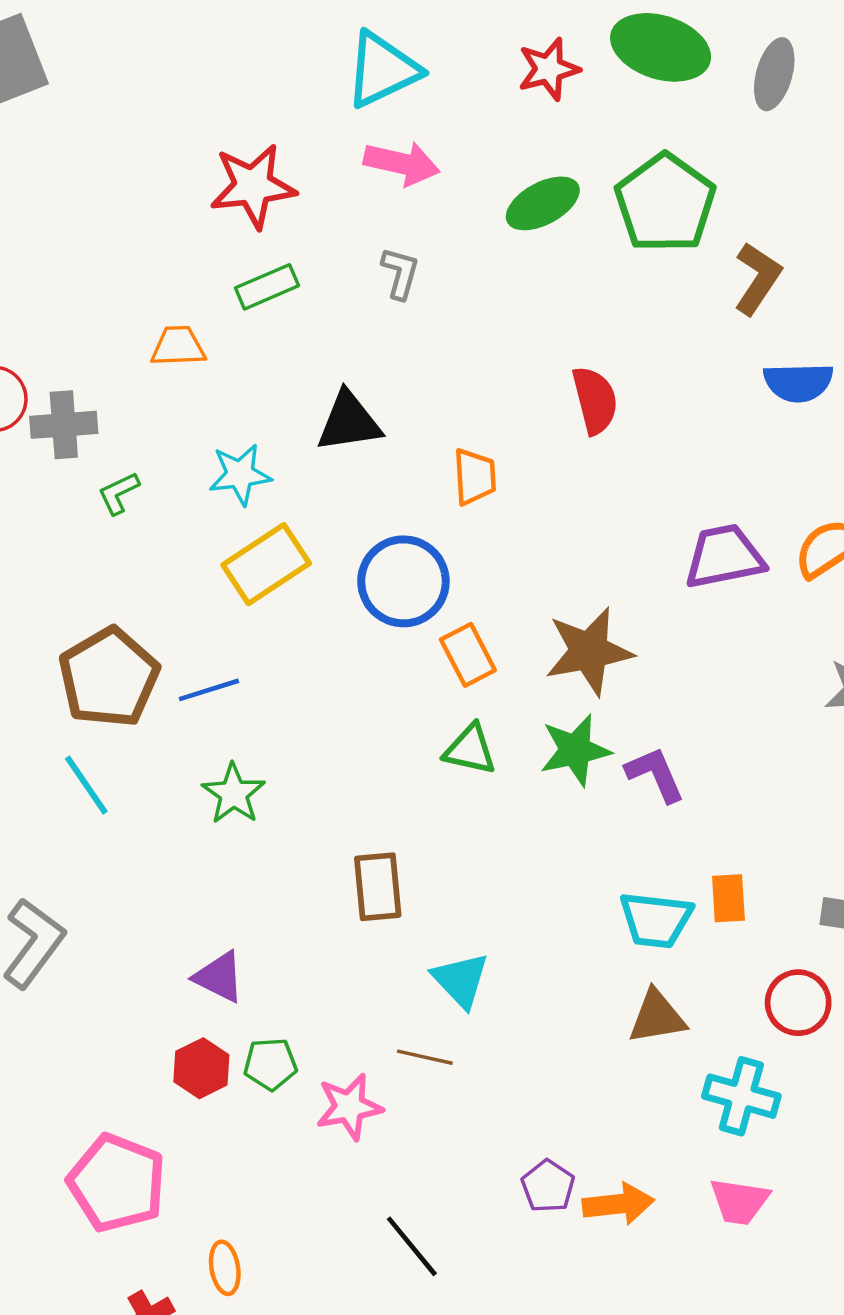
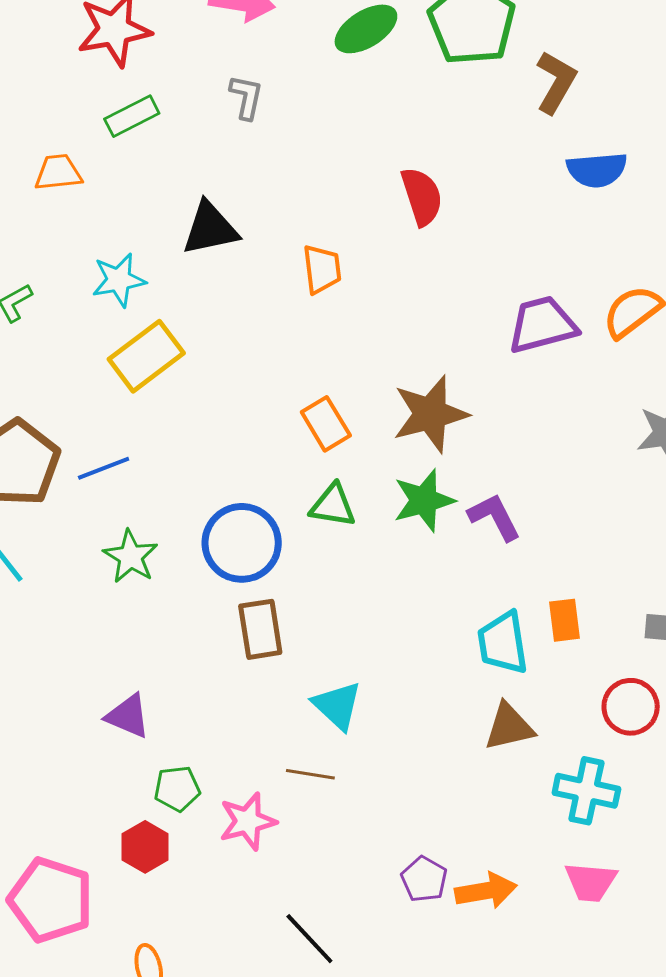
blue circle: (403, 581) -> (242, 543), moved
cyan trapezoid: (656, 920) -> (503, 643), turned 78
red hexagon: (201, 1068) -> (145, 847), moved

